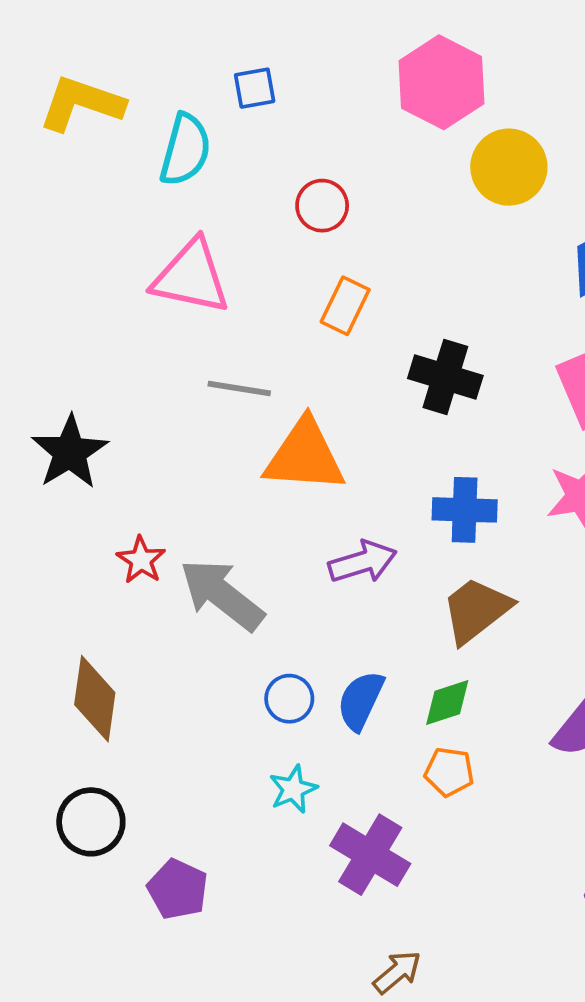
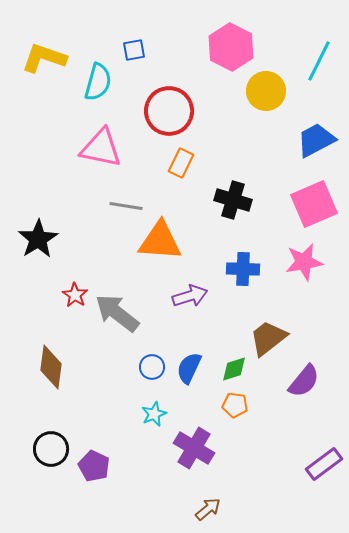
red circle: (322, 206) -> (169, 111), size x1.8
brown trapezoid: (476, 610) -> (268, 338), moved
black circle: (91, 822) -> (51, 449), moved

